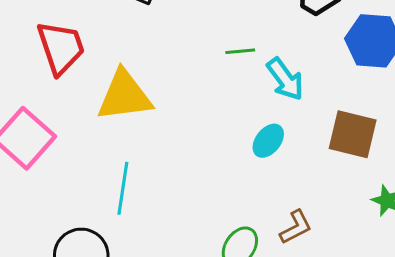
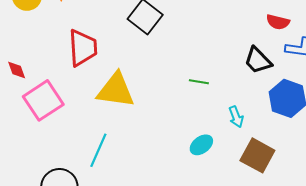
cyan arrow: (285, 79) -> (236, 117), moved, size x0.7

